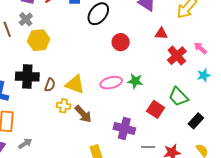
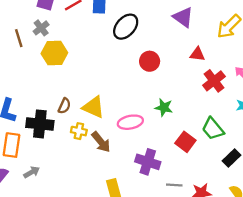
black cross: (27, 76) -> (40, 124), moved
pink ellipse: (111, 83) -> (130, 122), moved

